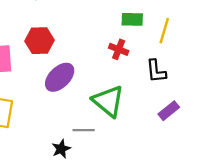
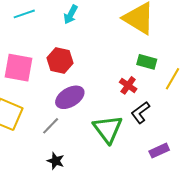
black L-shape: (156, 71) -> (140, 112), moved, turned 45
gray line: (84, 130) -> (51, 126), moved, turned -60
black star: (61, 149) -> (56, 161), turned 30

